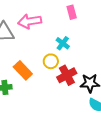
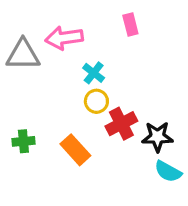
cyan cross: (63, 43) -> (94, 73), moved
orange rectangle: (23, 70) -> (75, 150), moved

